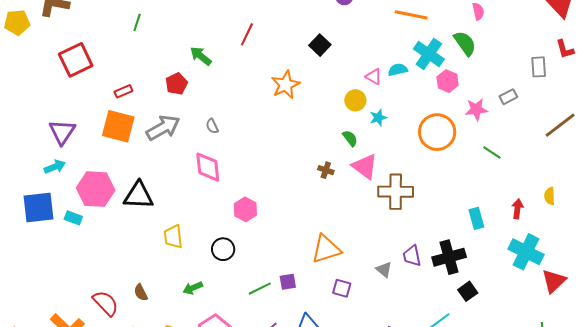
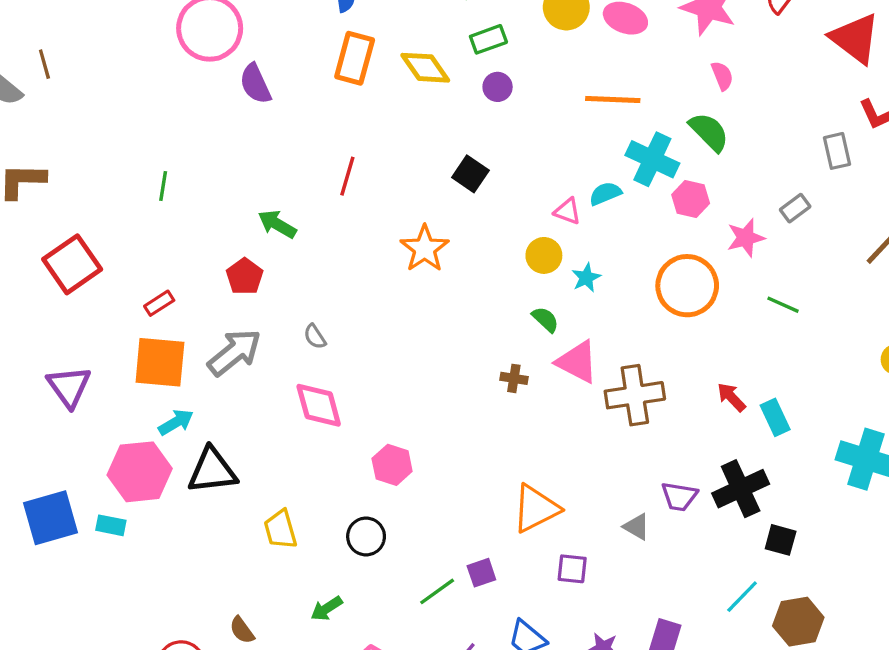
cyan arrow: (55, 167) -> (176, 422), moved
red arrow: (517, 209) -> (731, 397), moved, turned -42
purple trapezoid: (412, 256) -> (679, 496), turned -60
black square: (468, 291) -> (781, 540), turned -30

